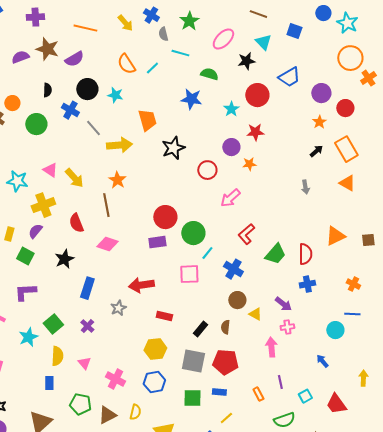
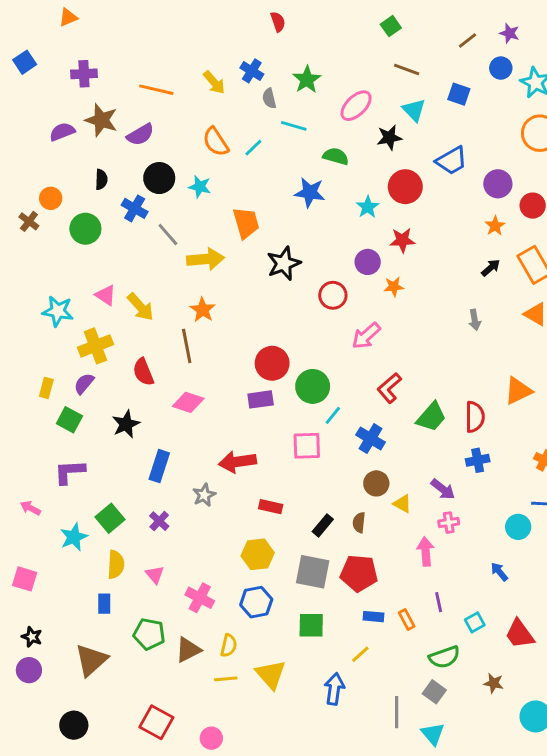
blue rectangle: (219, 392) -> (373, 617), moved

